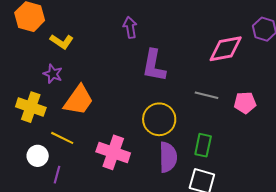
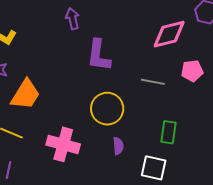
pink pentagon: (245, 103) -> (192, 71), moved
green rectangle: (203, 145) -> (169, 132), moved
purple semicircle: (168, 157) -> (118, 146), size x0.6

